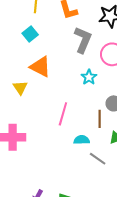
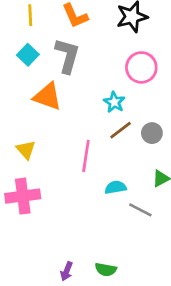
gray L-shape: (83, 40) -> (67, 56), moved
yellow triangle: (20, 88) -> (26, 150), moved
brown line: (100, 119) -> (121, 130), moved, turned 60

